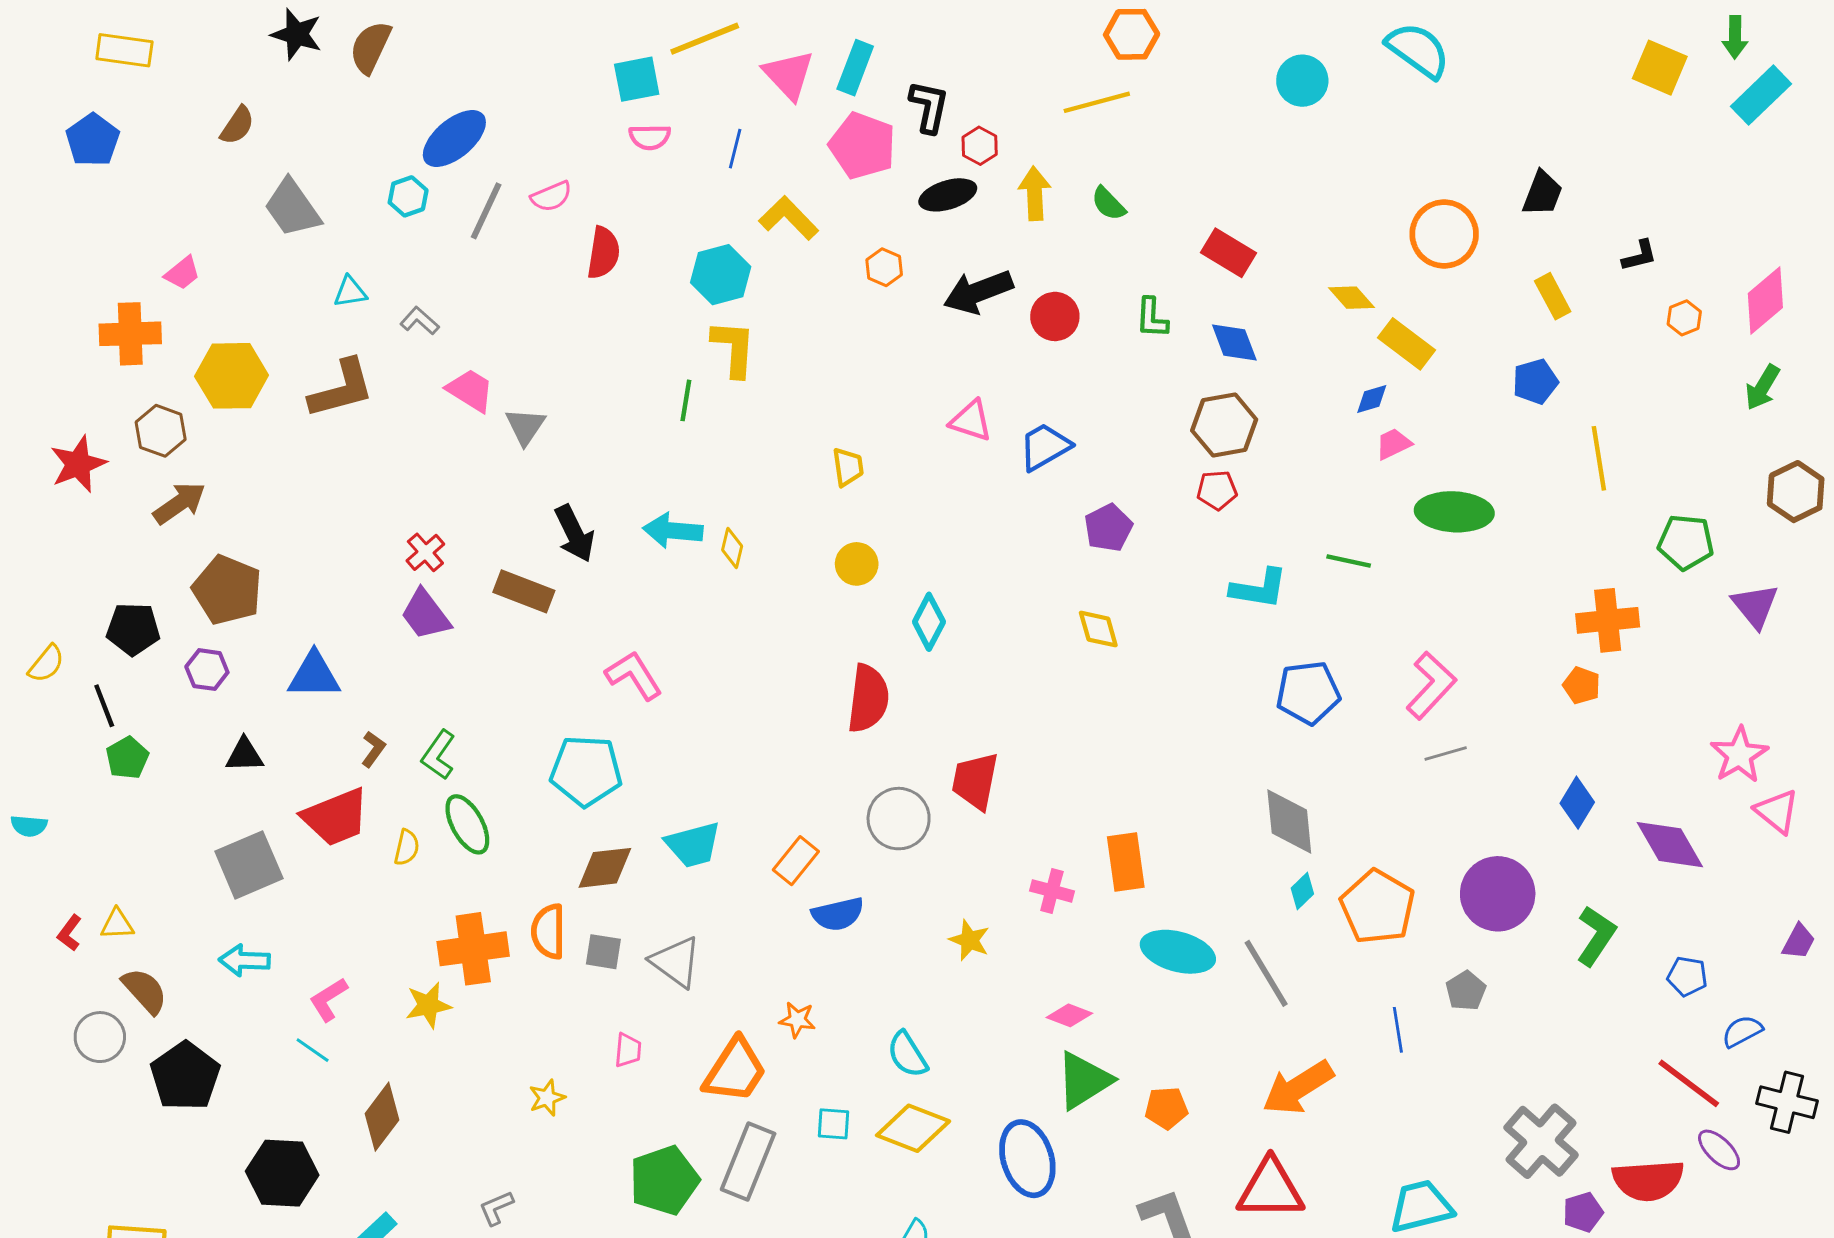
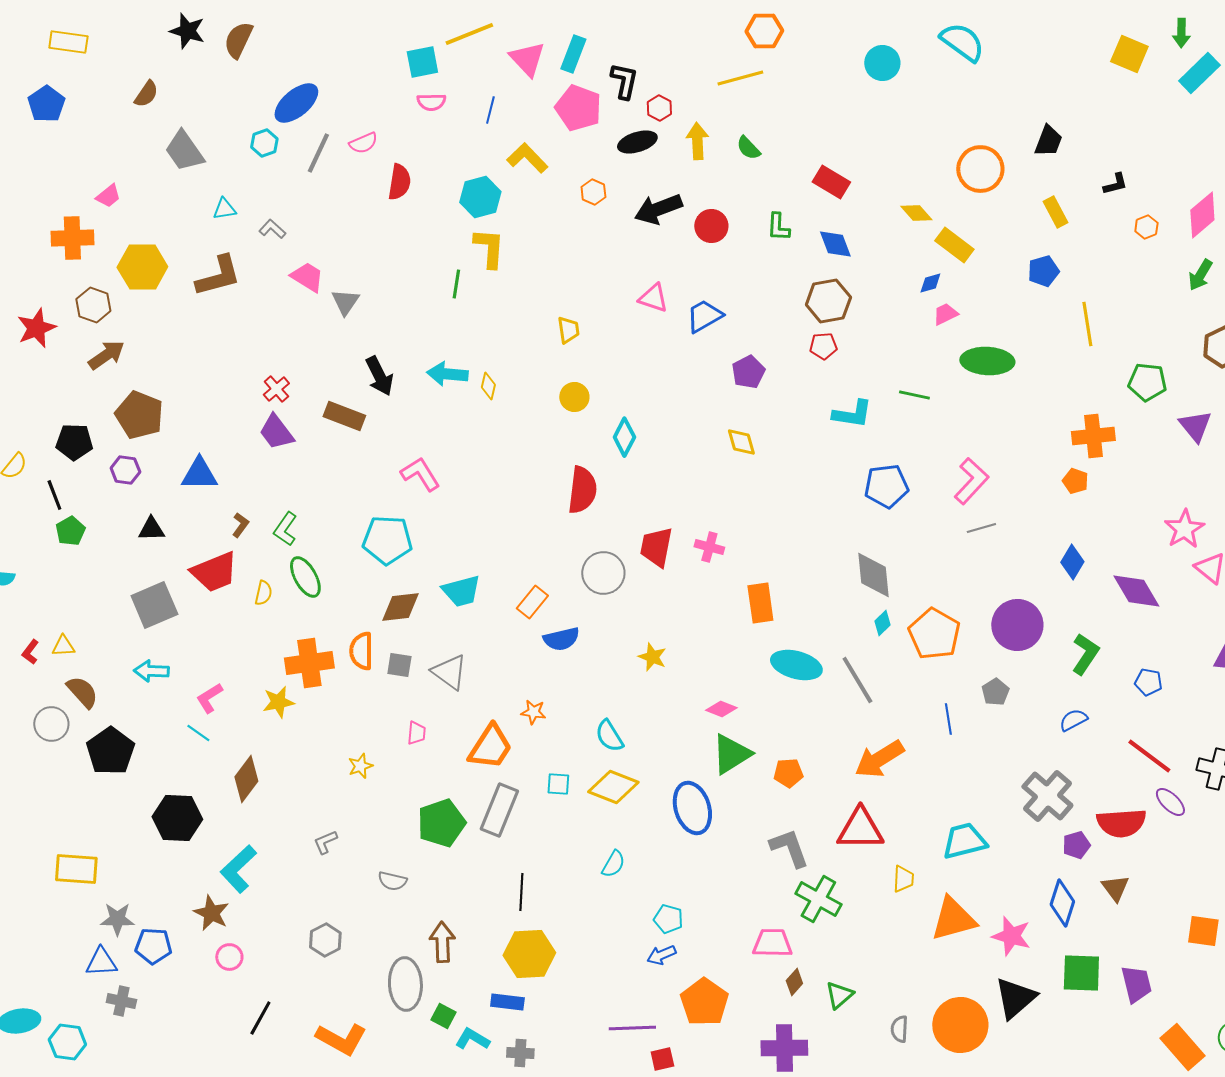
pink cross: (1052, 891) -> (709, 547), moved
blue semicircle: (1742, 1031) -> (1073, 720), moved

